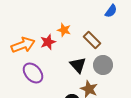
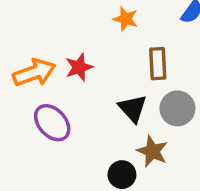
orange star: (64, 30) -> (126, 19), moved
brown rectangle: (92, 40) -> (158, 64), turned 42

